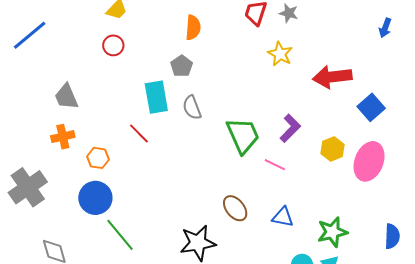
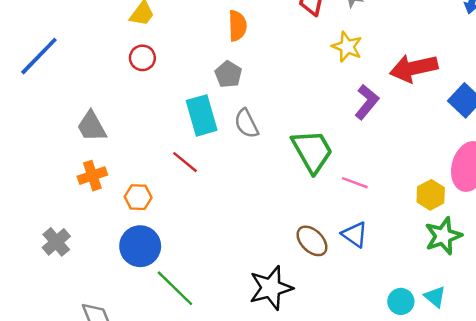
purple L-shape: (290, 128) -> (367, 102), moved
yellow hexagon: (332, 149) -> (431, 195), moved
gray cross: (28, 187) -> (56, 242), size x0.6
blue triangle: (283, 217) -> (355, 234), moved, turned 30
green star: (332, 232) -> (443, 236), moved

